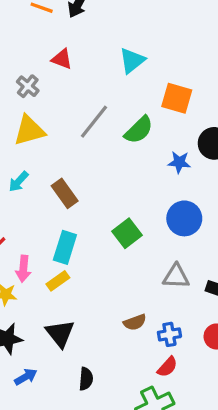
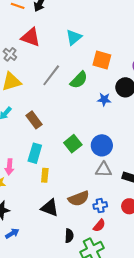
red triangle: (62, 59) -> (31, 37), size x1.5
blue circle: (184, 218) -> (102, 145), moved
yellow rectangle: (58, 281) -> (45, 175), moved, turned -48
brown semicircle: (135, 322) -> (79, 198), size x1.5
black triangle: (60, 333) -> (50, 208), moved, turned -30
black semicircle: (86, 379) -> (69, 236), moved

